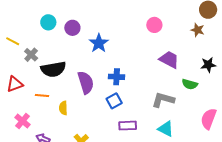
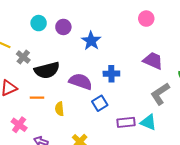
purple trapezoid: (169, 60) -> (153, 61), moved
purple semicircle: (86, 83) -> (80, 82), turned -50
gray L-shape: (163, 100) -> (160, 94), turned -45
blue square: (114, 101) -> (100, 103), moved
cyan triangle: (166, 129) -> (148, 122), moved

